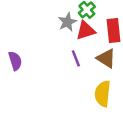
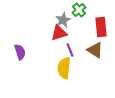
red triangle: (86, 30) -> (59, 33), moved
yellow semicircle: (103, 94) -> (64, 68), moved

